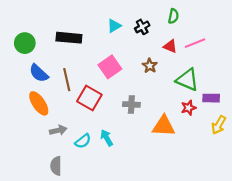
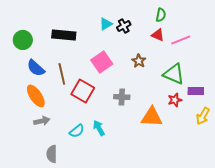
black cross: (142, 27) -> (124, 26), moved
red triangle: (170, 46) -> (158, 35), moved
gray arrow: (58, 130) -> (42, 121), moved

